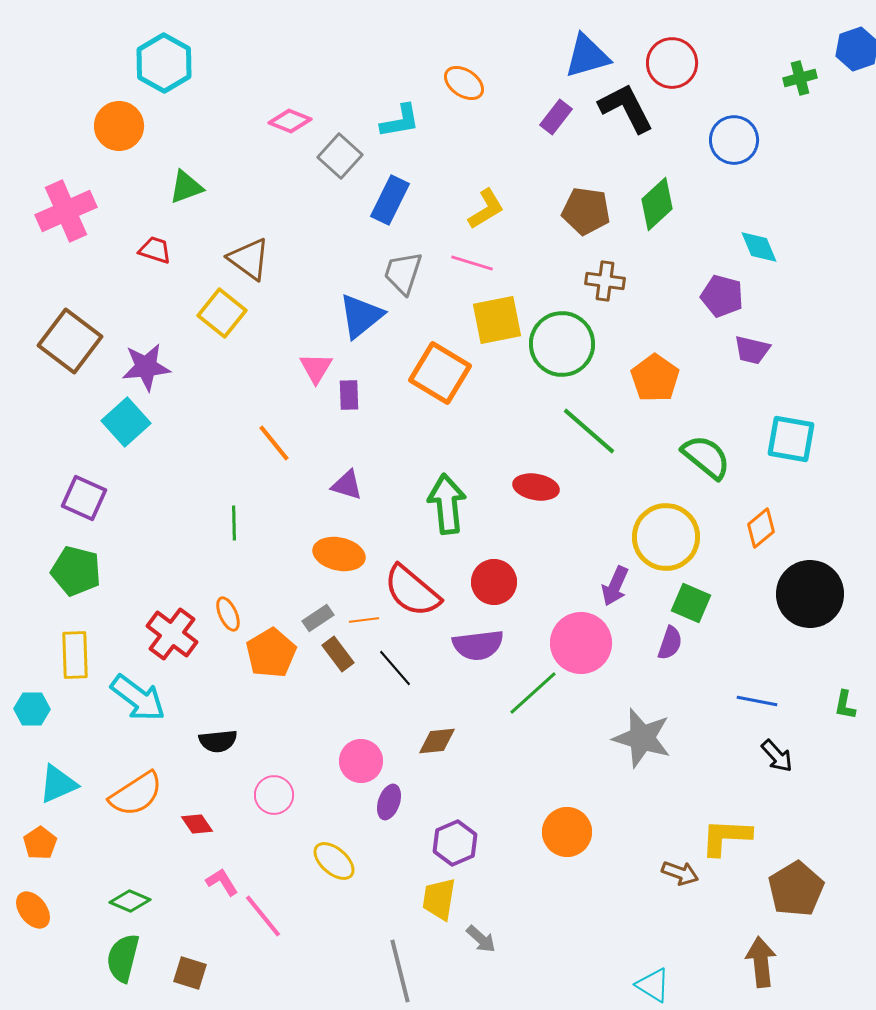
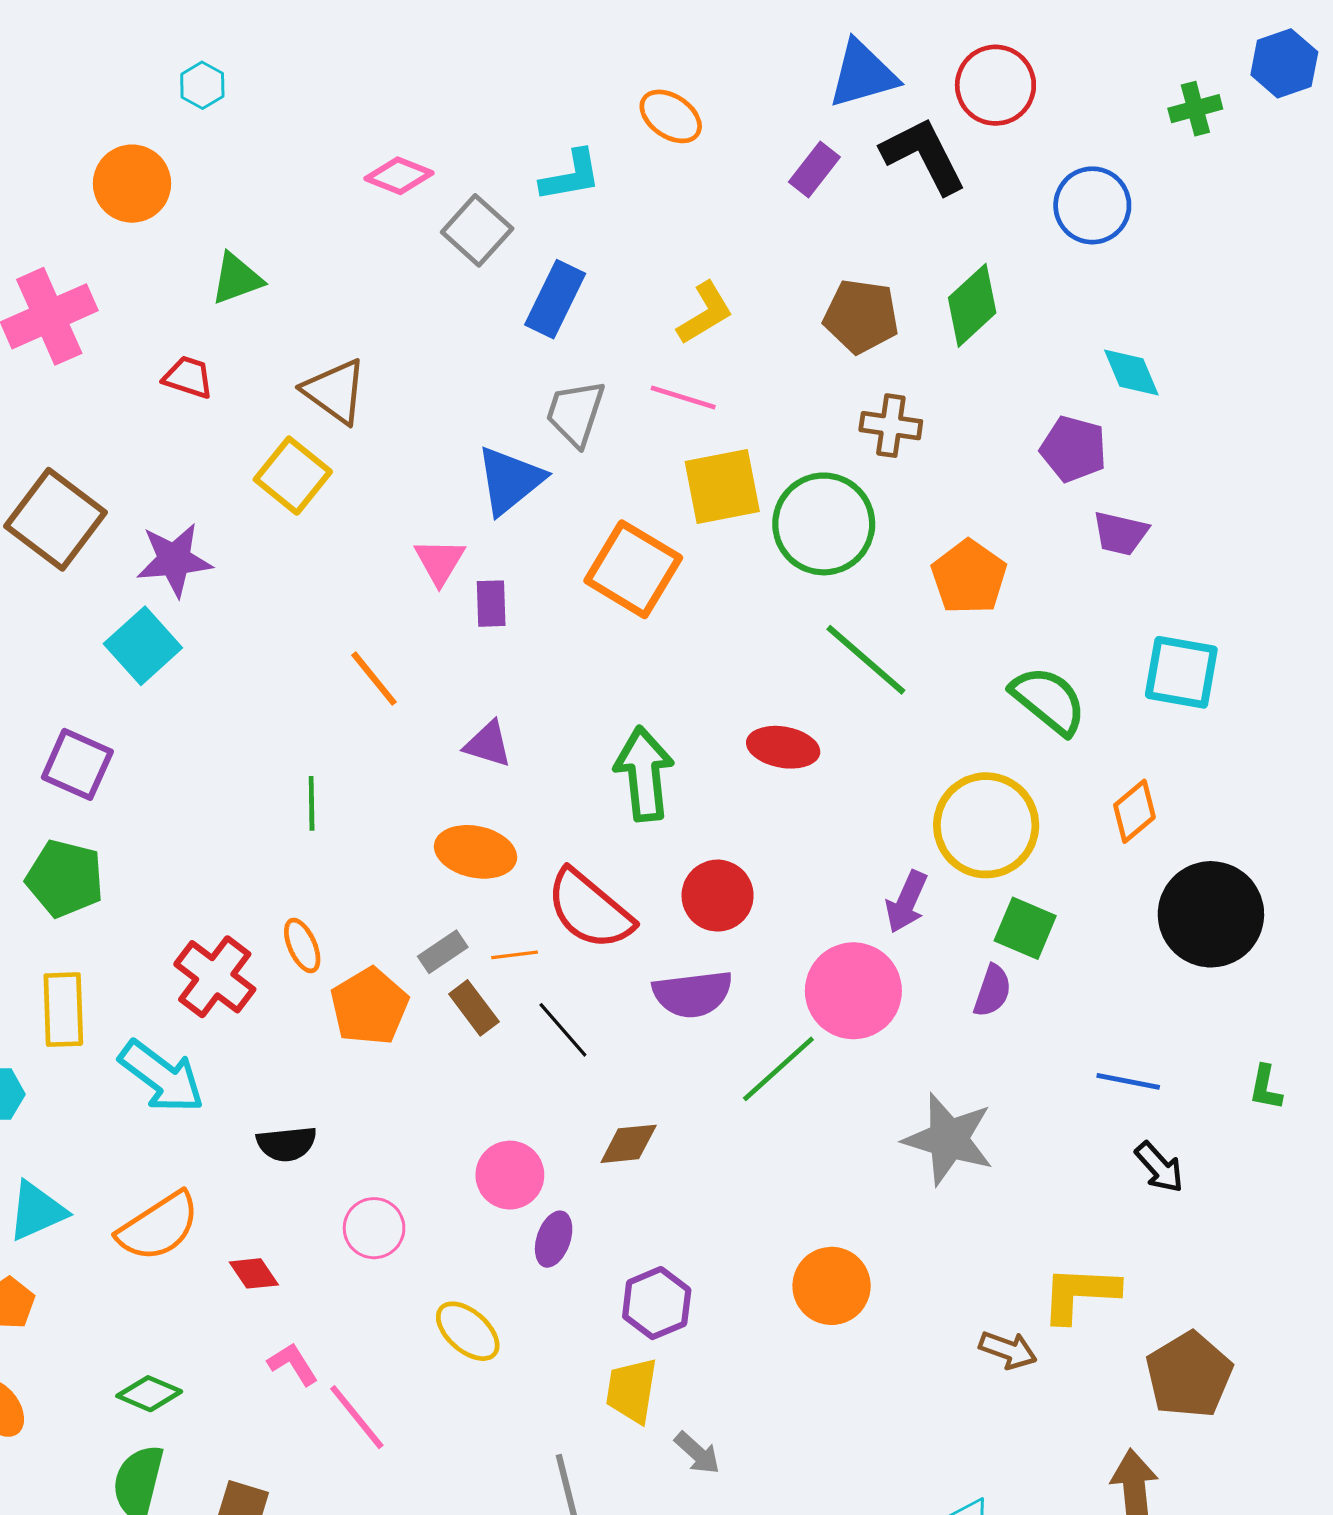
cyan hexagon: (164, 63) -> (202, 85), size x0.5

